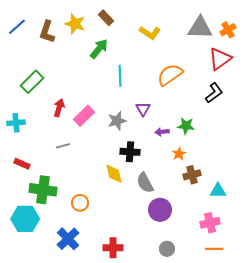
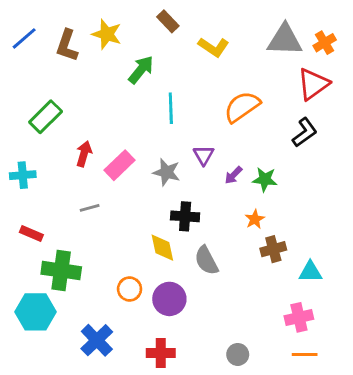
brown rectangle: (106, 18) -> (168, 21), moved
gray star: (117, 121) -> (167, 172), turned 30
purple arrow: (162, 132) -> (233, 175), moved, turned -40
orange circle: (80, 203) -> (130, 289), moved
purple circle: (160, 210) -> (169, 299), moved

